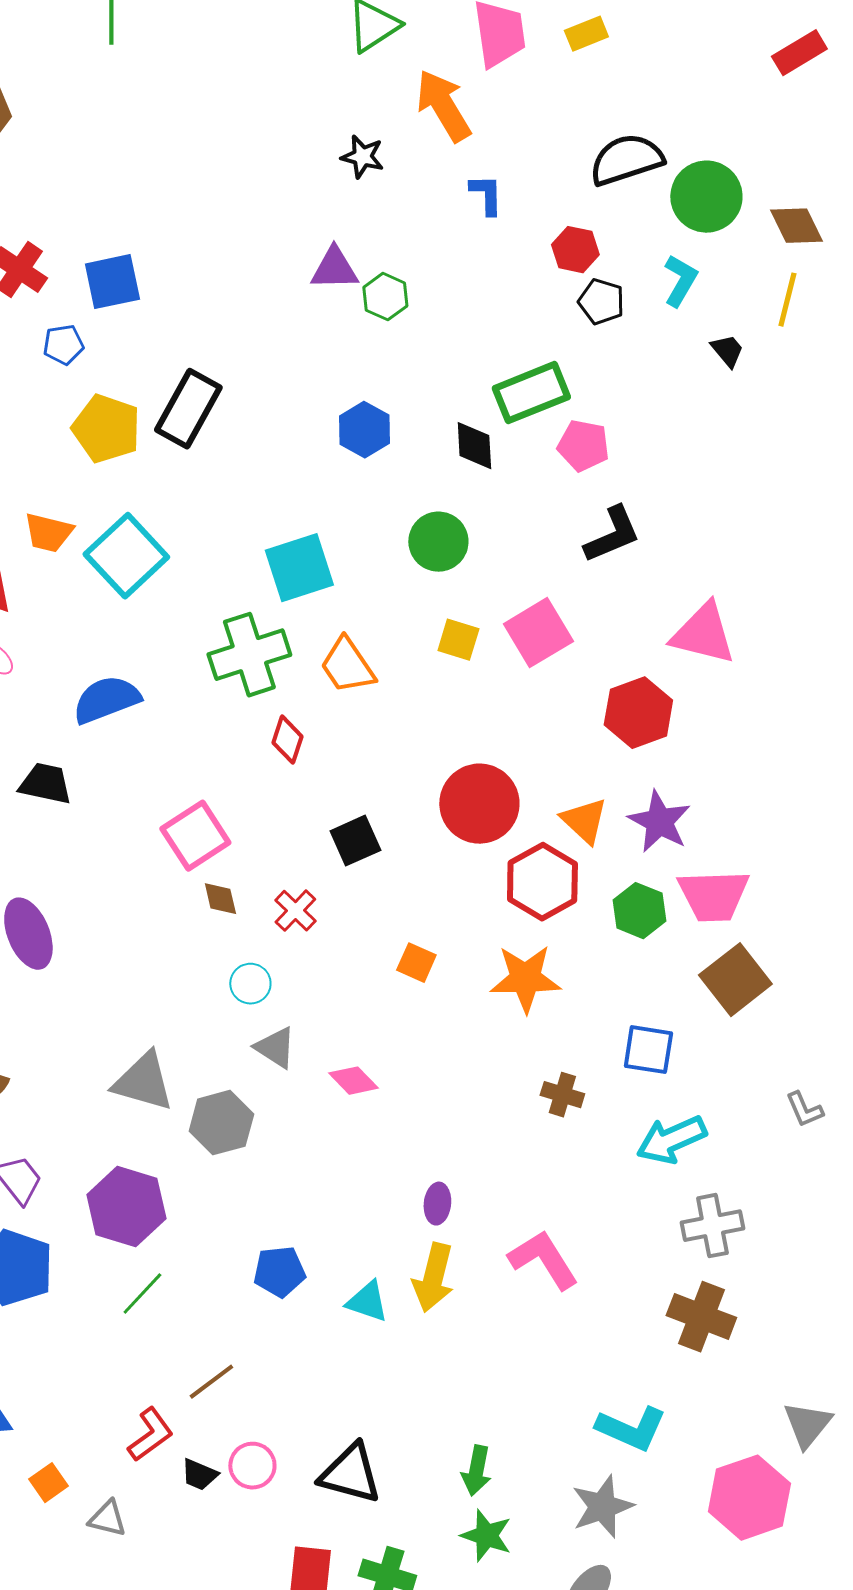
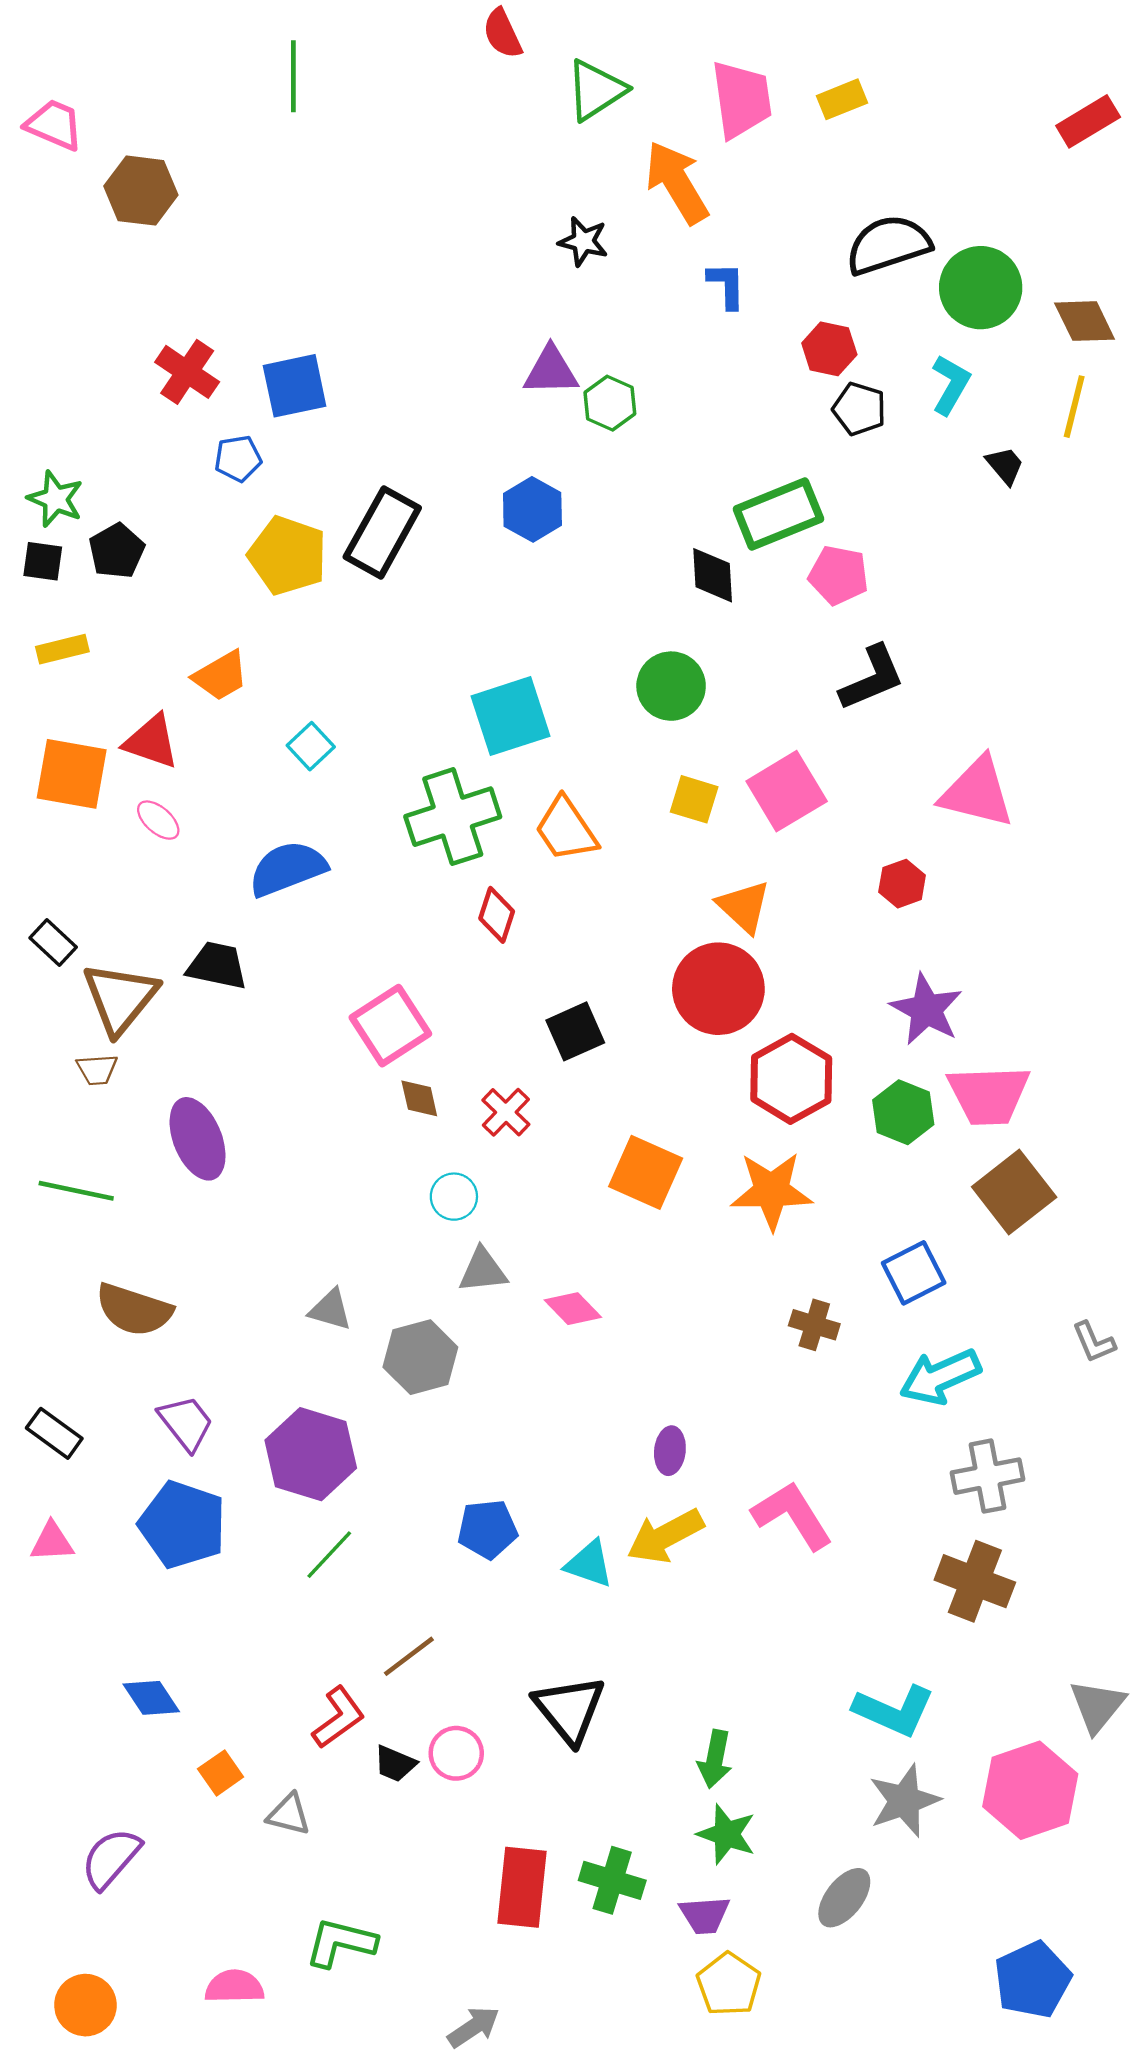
blue hexagon: (364, 430) -> (532, 509), moved
orange trapezoid: (48, 533) -> (221, 676), turned -44
cyan square: (126, 556) -> (311, 746), moved, size x0.5
red hexagon: (638, 713) -> (902, 884), size x0.6
orange triangle: (584, 821) -> (744, 907), moved
orange square: (416, 963) -> (646, 1172), size x1.6
gray triangle: (275, 1048) -> (483, 1271), turned -39
blue square: (648, 1050) -> (914, 1273), turned -36
gray triangle: (143, 1082) -> (330, 1310), size x0.6
yellow arrow: (433, 1278) -> (665, 1536), turned 48
black triangle: (350, 1474) -> (569, 1709), moved, turned 36
gray star: (602, 1507) -> (904, 1801), moved

